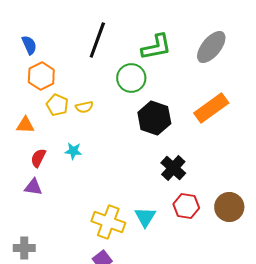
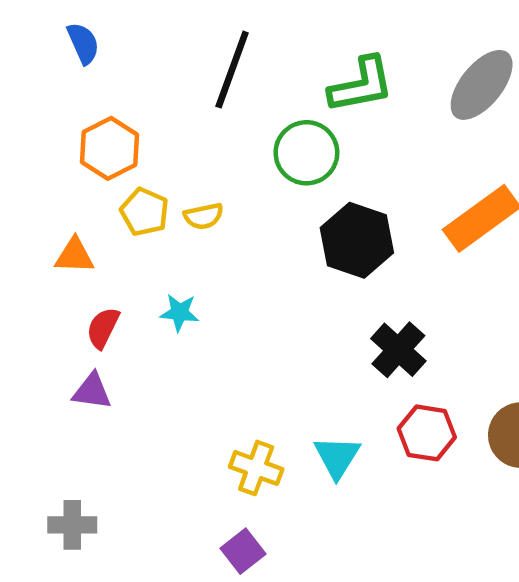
blue semicircle: (29, 45) -> (83, 43), moved
yellow cross: (108, 222) -> (256, 468), size x0.7

